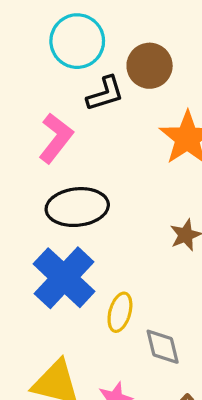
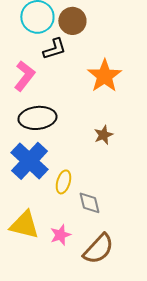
brown circle: (150, 66) -> (72, 21), moved

